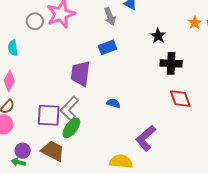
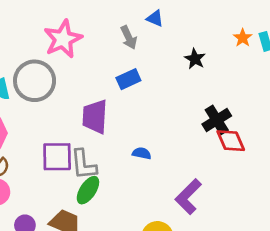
gray circle: (35, 21) -> (35, 81), moved, size x1.8
black cross: (171, 63) -> (217, 120), moved, turned -30
gray L-shape: (70, 109) -> (84, 164), turned -45
purple square: (49, 115) -> (57, 157), moved

